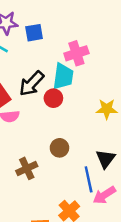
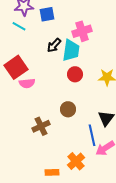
black arrow: (32, 84) -> (54, 45), moved, size x0.7
red circle: (53, 98) -> (75, 74), moved

